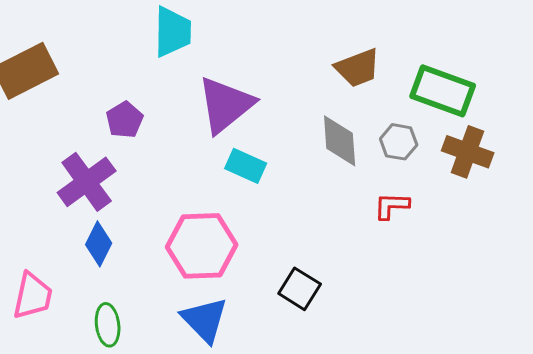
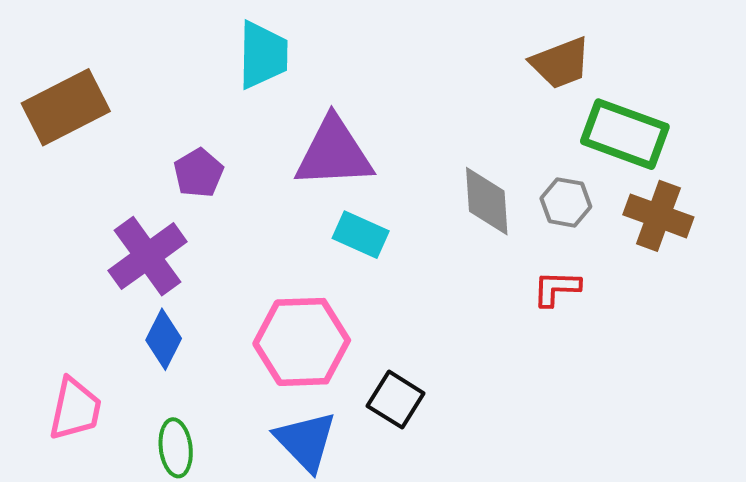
brown trapezoid: (358, 68) -> (560, 63), moved
purple triangle: (226, 105) -> (334, 153), turned 36
black square: (300, 289) -> (396, 400), moved

